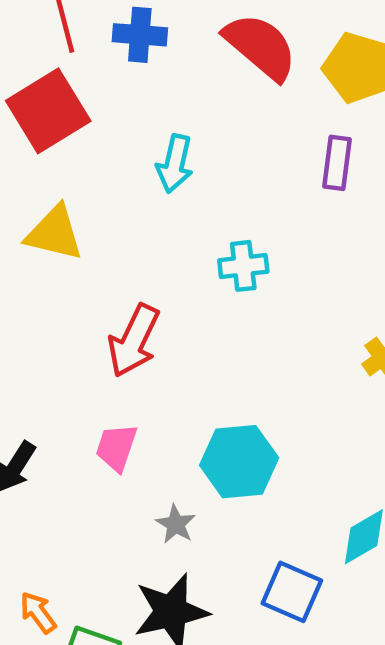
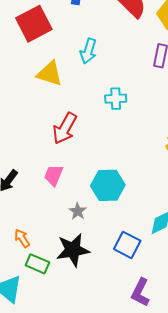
yellow triangle: (54, 233) -> (50, 74), moved
orange arrow: (38, 612) -> (22, 238), moved

